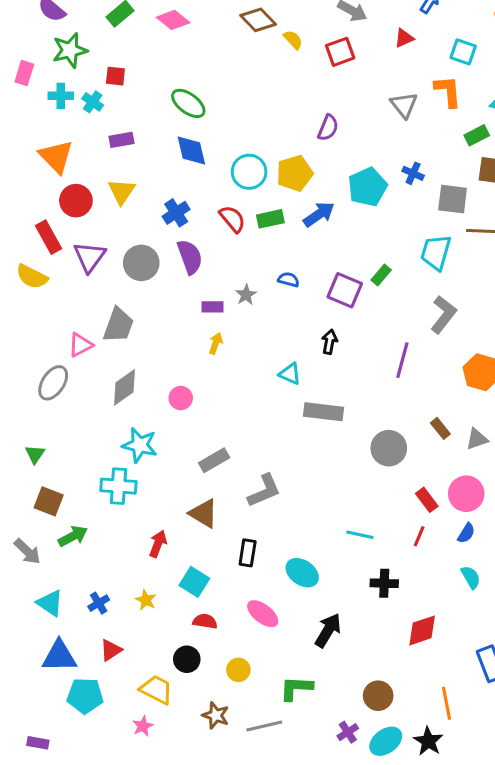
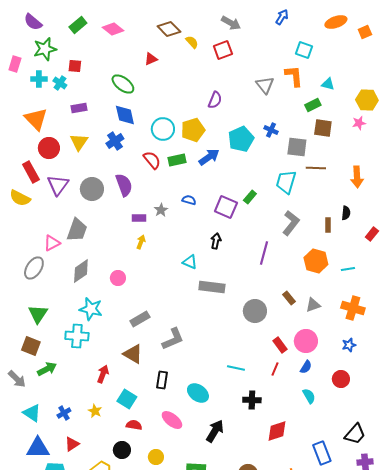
red triangle: (404, 38) -> (151, 59), moved
blue cross: (176, 213) -> (115, 141), moved
green triangle: (35, 454) -> (38, 314), moved, size x1.5

